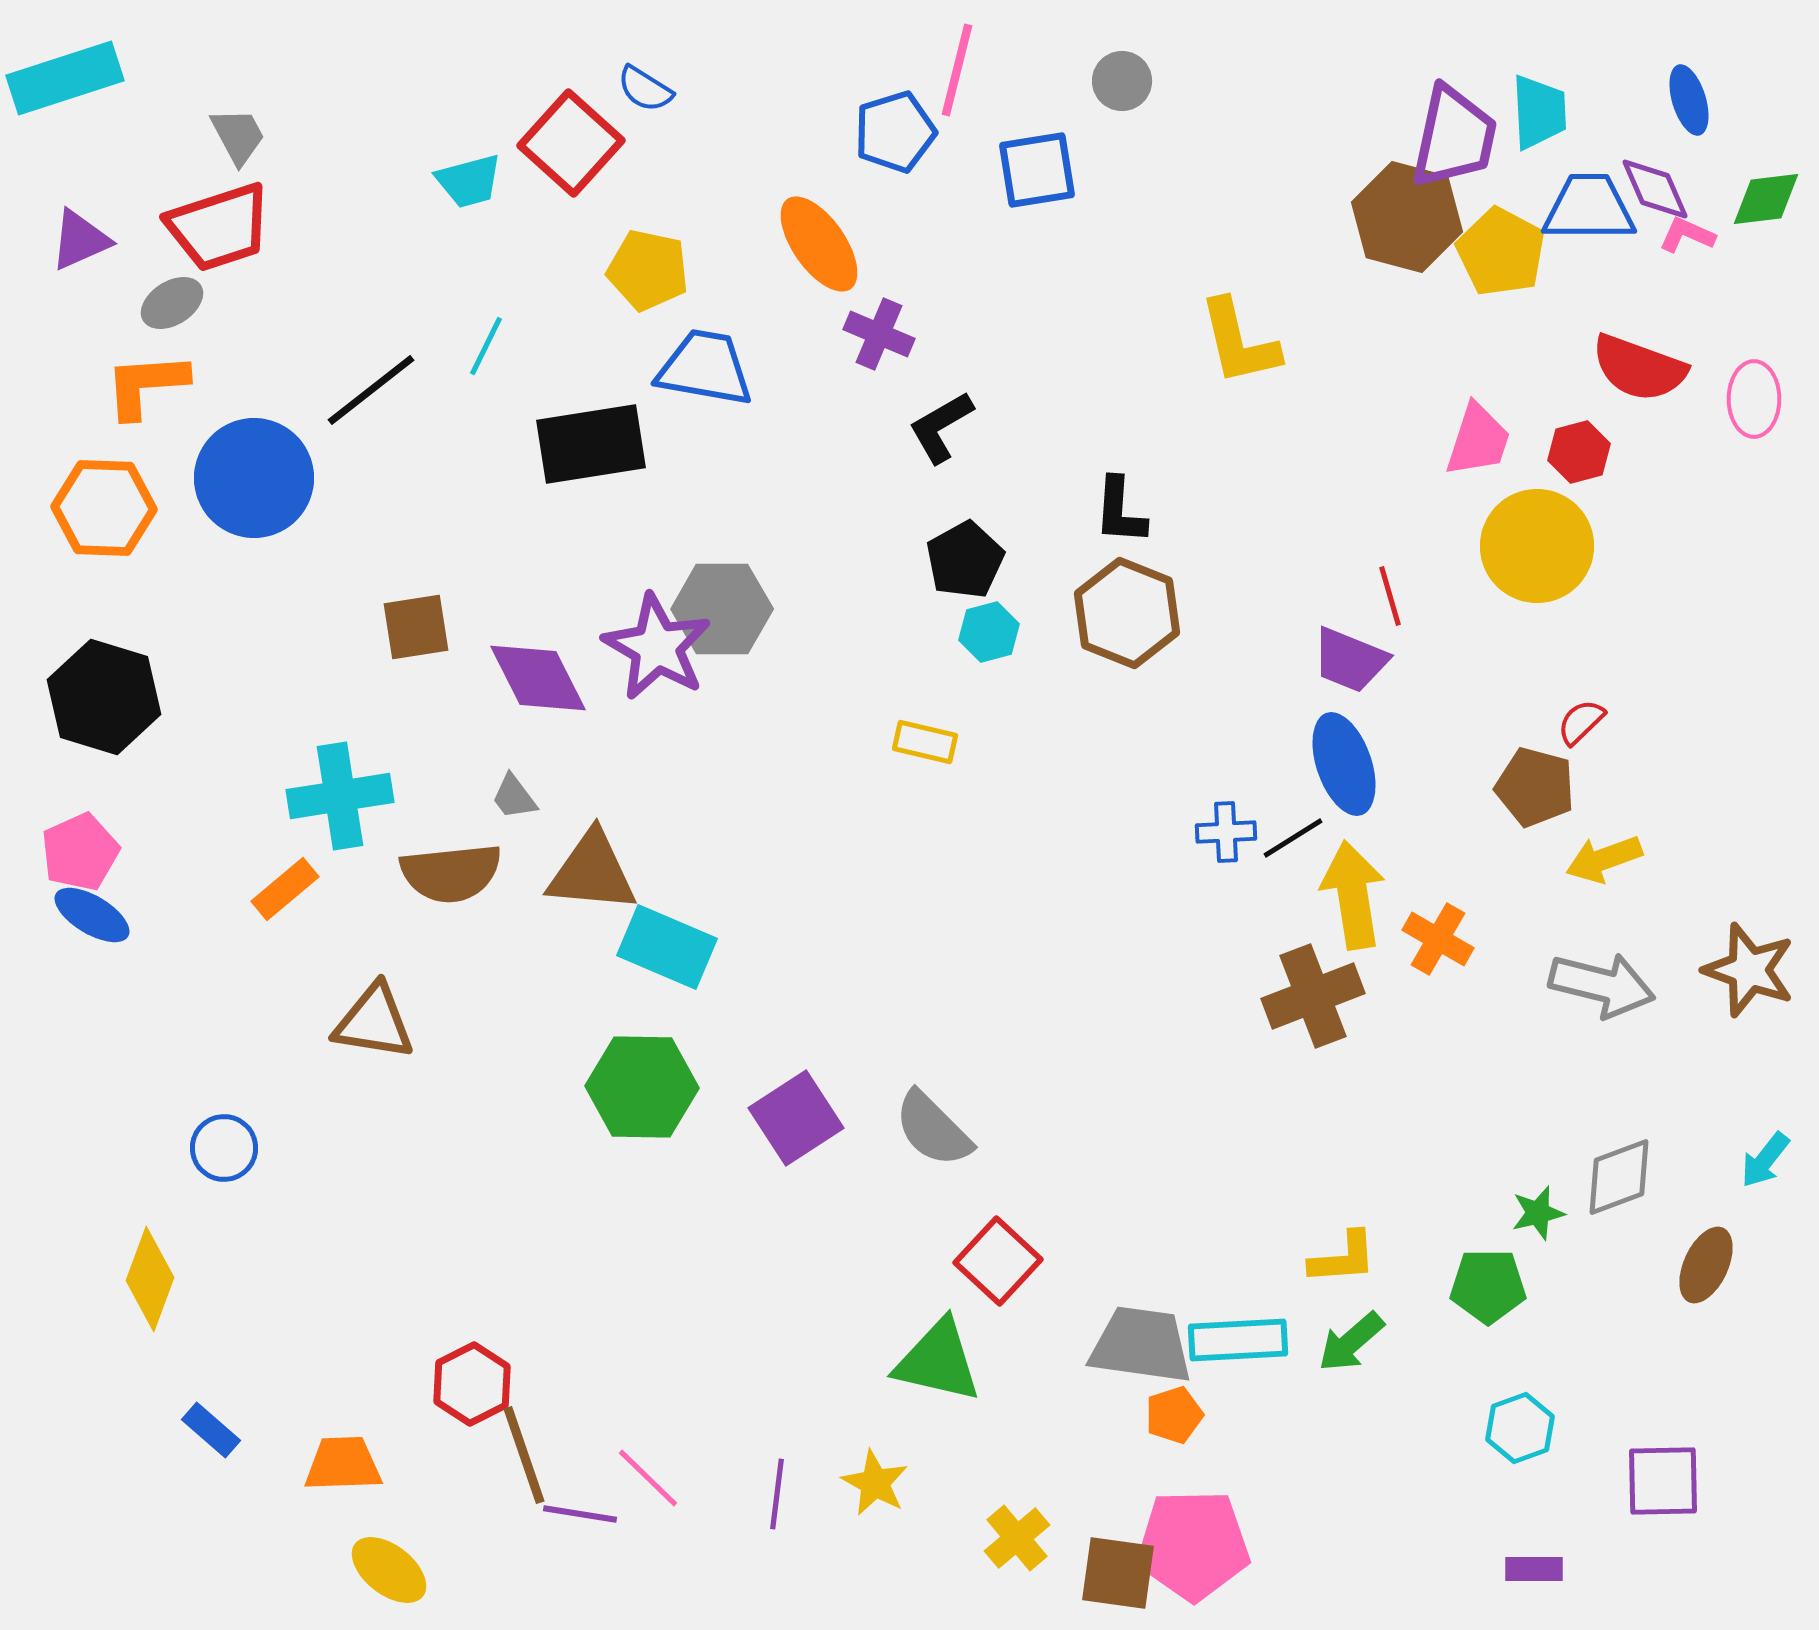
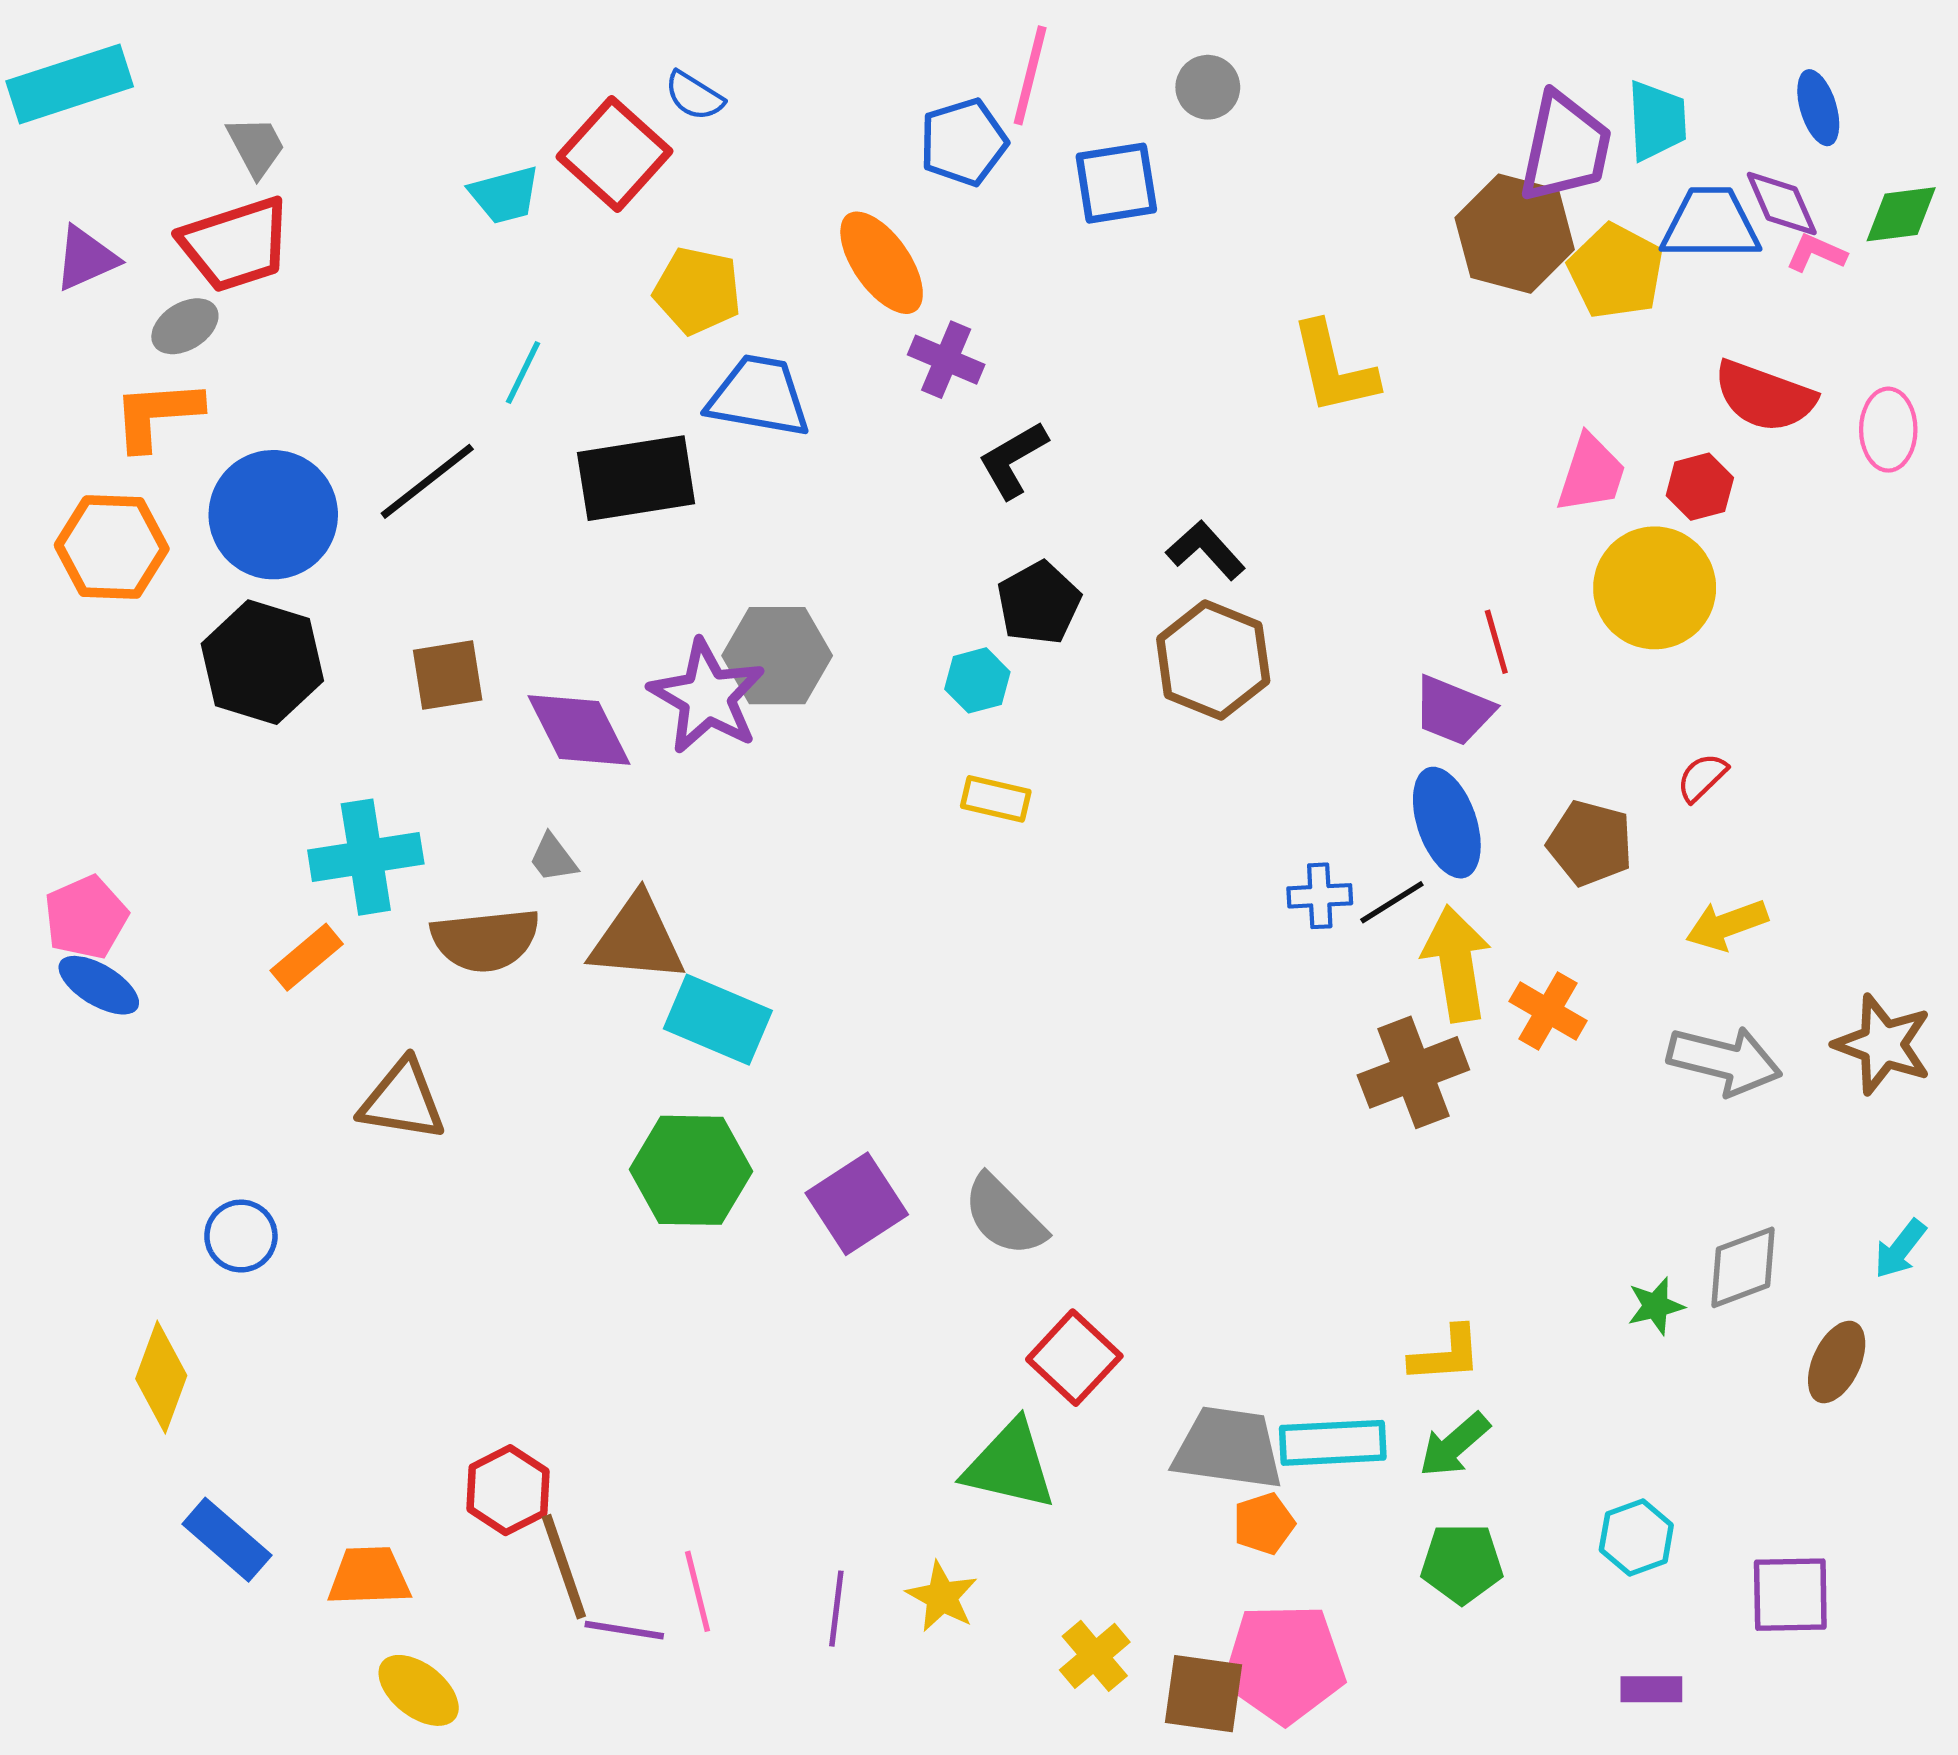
black line: (371, 390) -> (427, 481), moved
black L-shape: (1120, 511) -> (1206, 550), turned 134
cyan hexagon: (989, 632) -> (977, 680), moved
black hexagon: (104, 697) -> (262, 662), moved
brown pentagon: (1535, 787) -> (1590, 843), moved
green pentagon: (1488, 1286) -> (1462, 1563), moved
blue rectangle: (211, 1430) -> (227, 1540), size x1.4
pink line: (648, 1478) -> (697, 1591), turned 32

